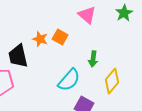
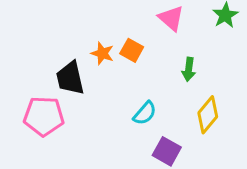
green arrow: (93, 59) -> (189, 69), moved
cyan semicircle: (69, 80) -> (145, 113), size x0.7

